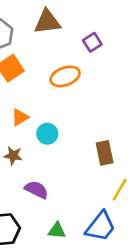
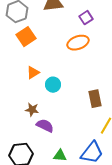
orange ellipse: (65, 76) -> (78, 43), moved
brown star: (13, 156) -> (32, 110), moved

